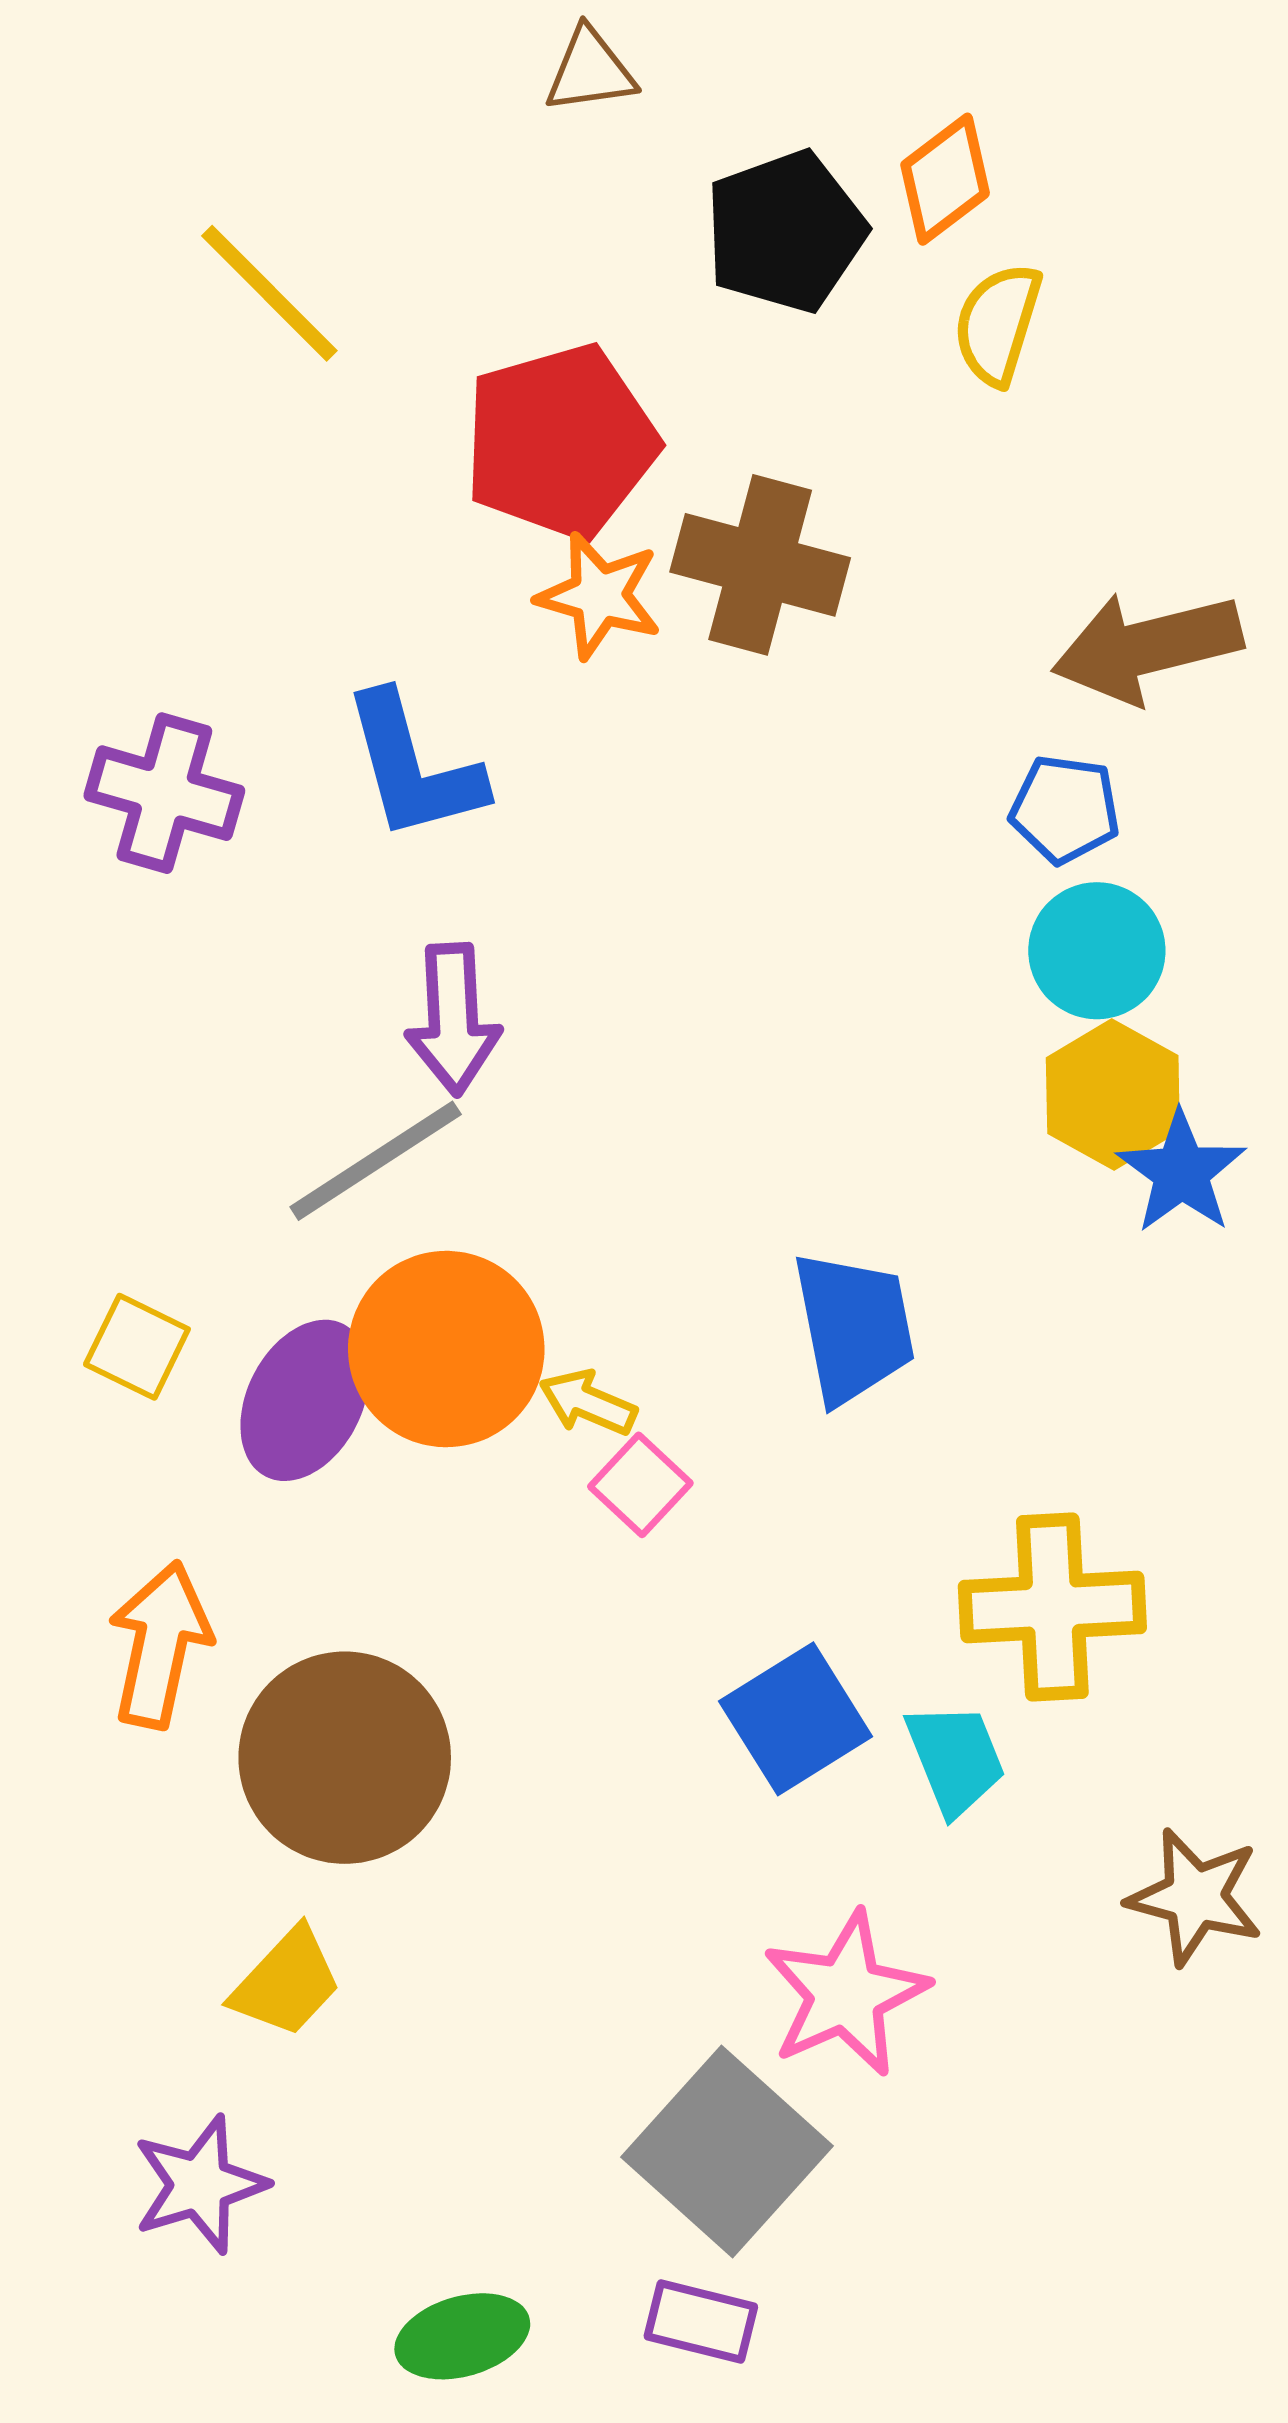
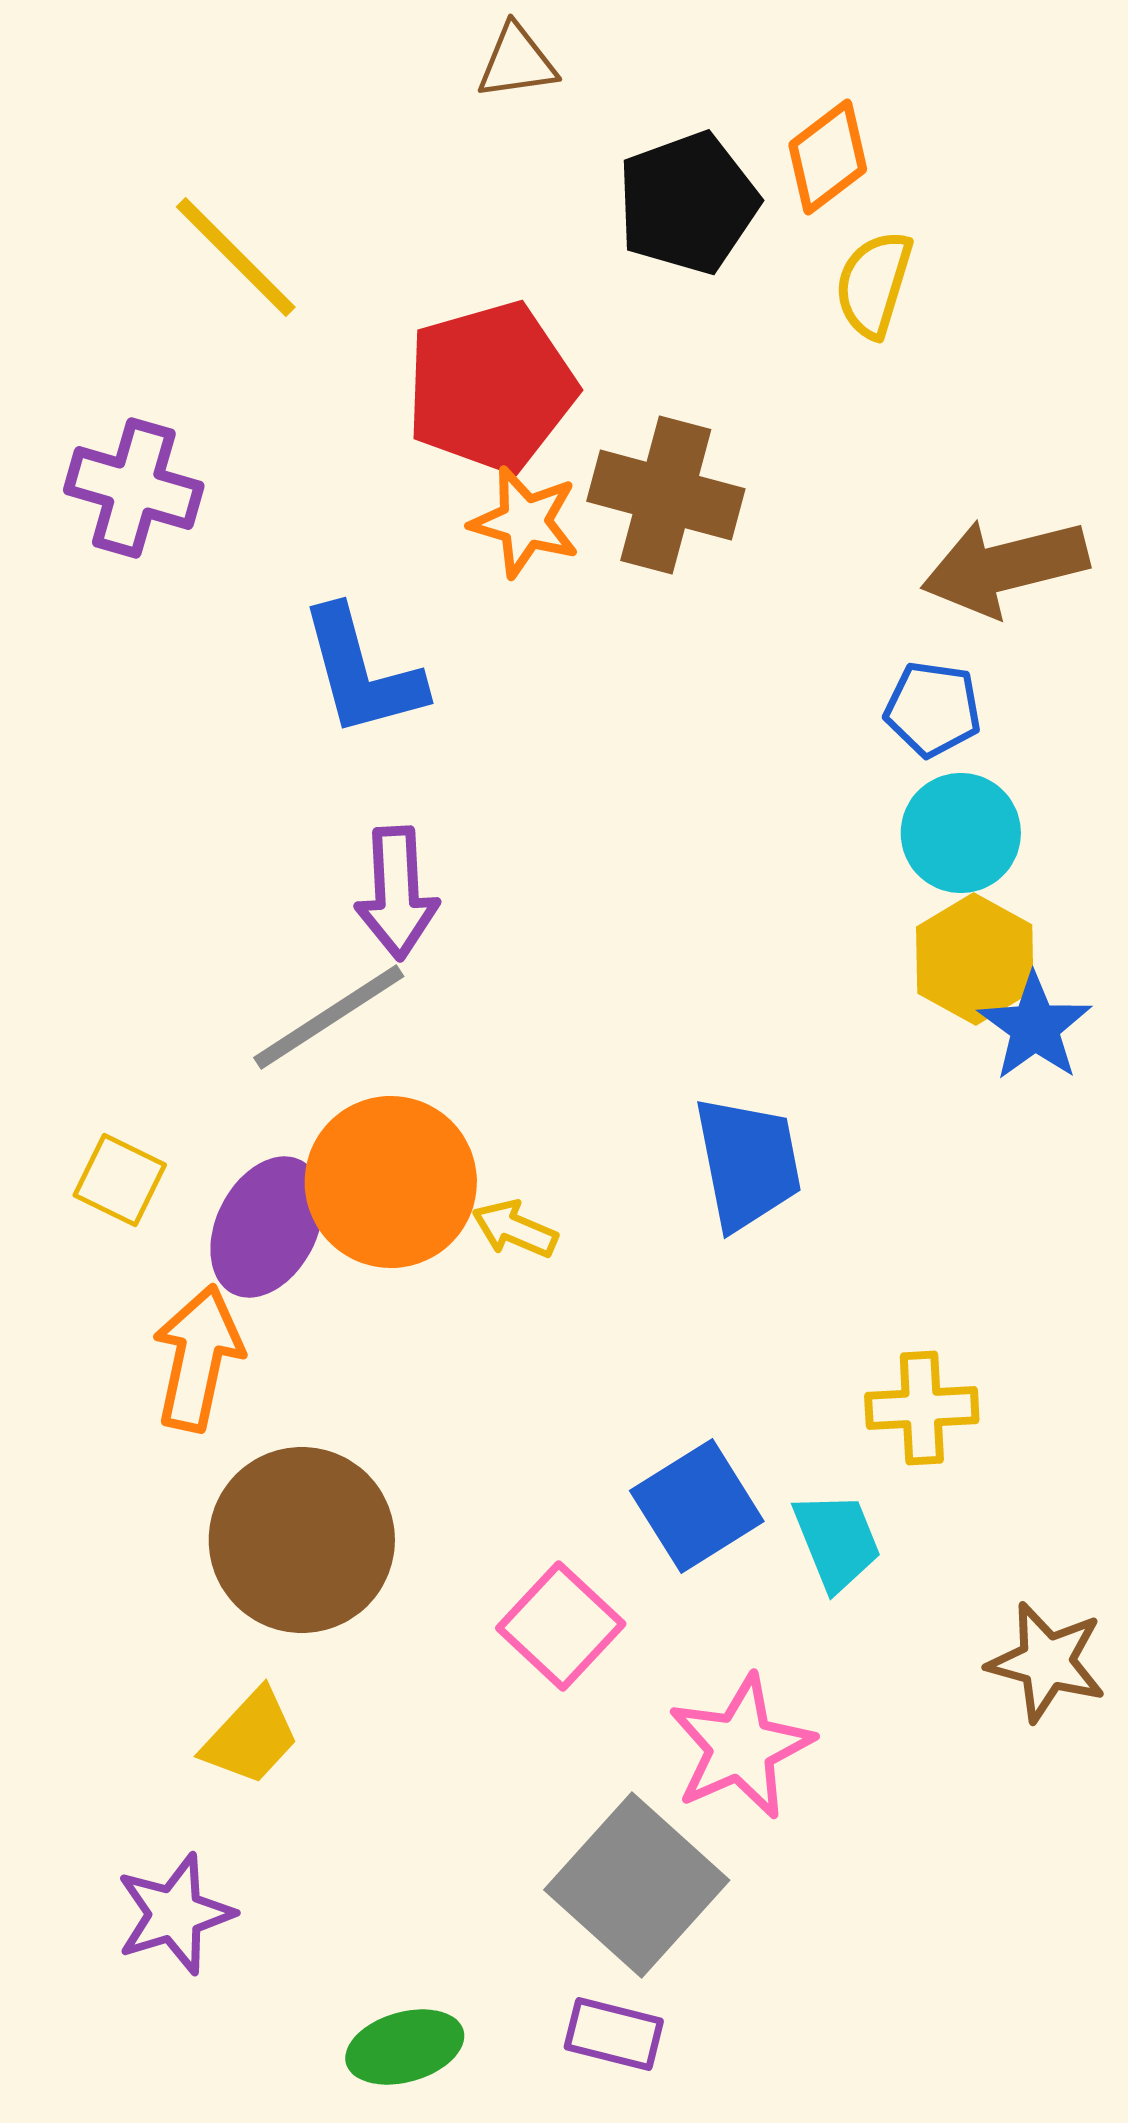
purple cross: (164, 793) -> (134, 488), moved
pink square: (640, 1485) -> (561, 1626), moved, size x1.4
yellow cross: (1052, 1607) -> (922, 1408), size x0.7
orange arrow: (160, 1645) -> (198, 1358), moved

